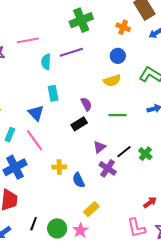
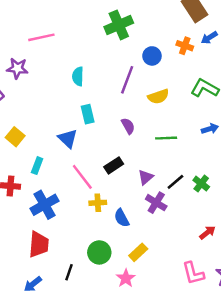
orange cross: (123, 27) -> (185, 46), moved
pink line: (28, 40) -> (41, 37), moved
purple line: (71, 52) -> (127, 80), moved, turned -50
blue circle: (118, 56) -> (152, 56), moved
black rectangle: (79, 124) -> (114, 165), moved
pink line: (35, 140) -> (82, 177), moved
red arrow: (150, 202) -> (207, 233), moved
green circle: (57, 228) -> (99, 252), moved

